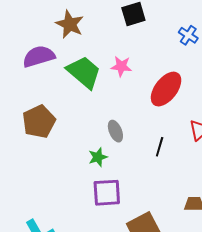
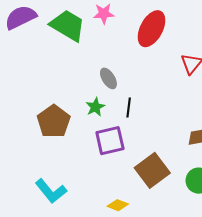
brown pentagon: (39, 122) -> (54, 121), moved
black line: (160, 147) -> (129, 107), moved

